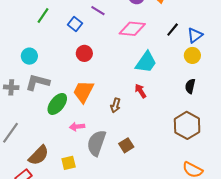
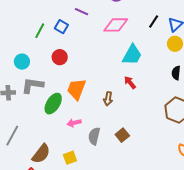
green line: (43, 15) -> (40, 31), moved
red circle: (84, 53) -> (60, 57), moved
gray semicircle: (97, 143) -> (94, 136), size x0.7

